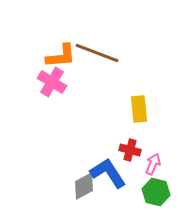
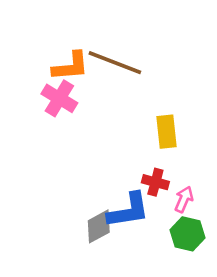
blue L-shape: (108, 173) -> (128, 210), turned 114

